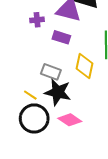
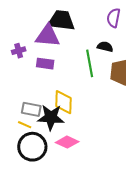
yellow diamond: (84, 66) -> (64, 102), moved
gray rectangle: (51, 72) -> (31, 109), moved

